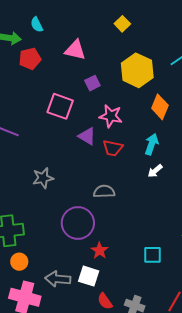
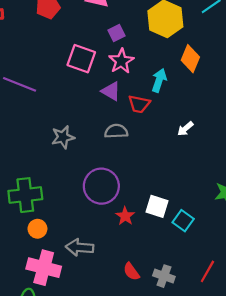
pink star: (111, 116) -> (121, 61), moved, turned 30
cyan arrow: (152, 144) -> (159, 80), moved
gray semicircle: (104, 191) -> (116, 131), moved
cyan square: (152, 255) -> (183, 221), turned 36
white square: (89, 276) -> (157, 206), moved

